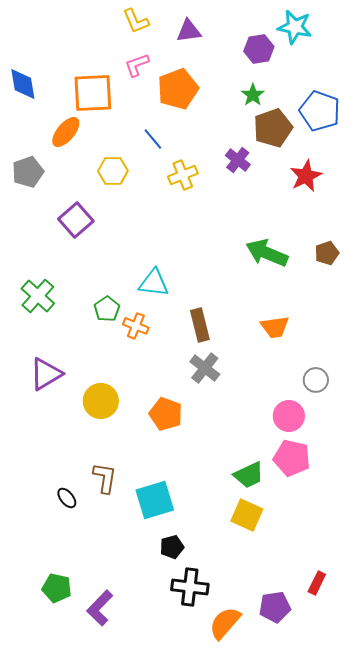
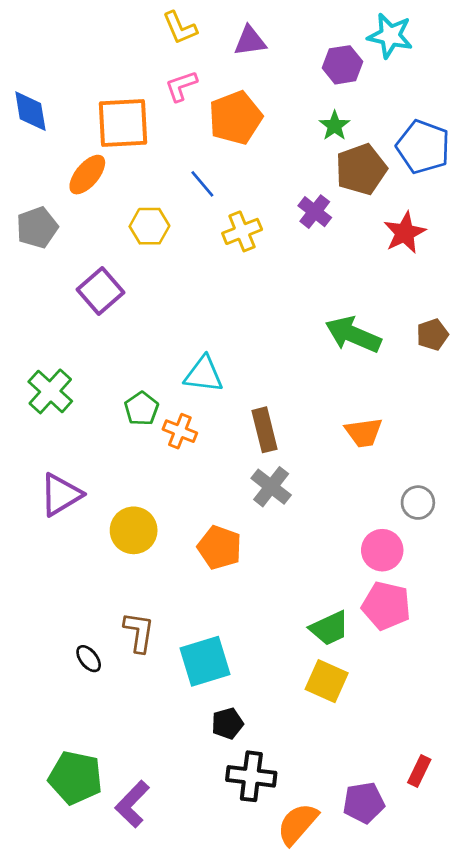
green pentagon: (57, 588) -> (75, 778), size x1.4

